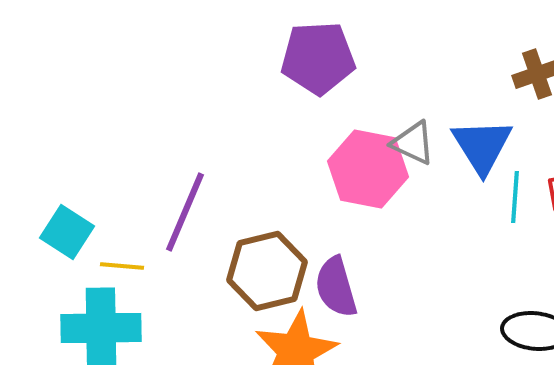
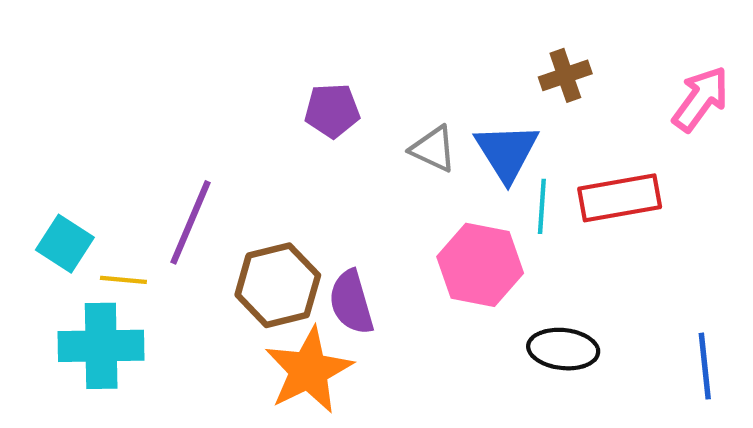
purple pentagon: (318, 58) -> (332, 111), moved, size x0.7
pink hexagon: (368, 169) -> (480, 265), moved

